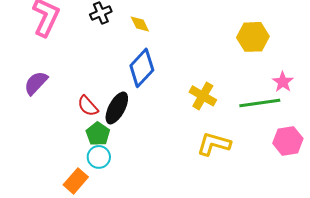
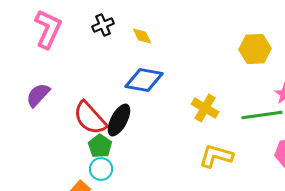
blue diamond: (142, 68) -> (144, 80), turned 57
red semicircle: (88, 106) -> (90, 118), size x1.6

